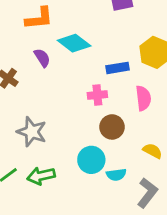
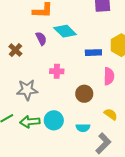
pink cross: (97, 95) -> (57, 71), moved
gray star: (32, 132) -> (27, 90), turned -30
cyan circle: (91, 160) -> (54, 120), moved

